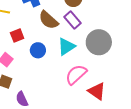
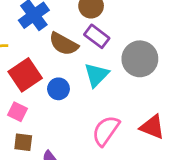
red square: (17, 36) -> (25, 75), size x1.6
pink semicircle: (76, 74) -> (106, 131), moved

